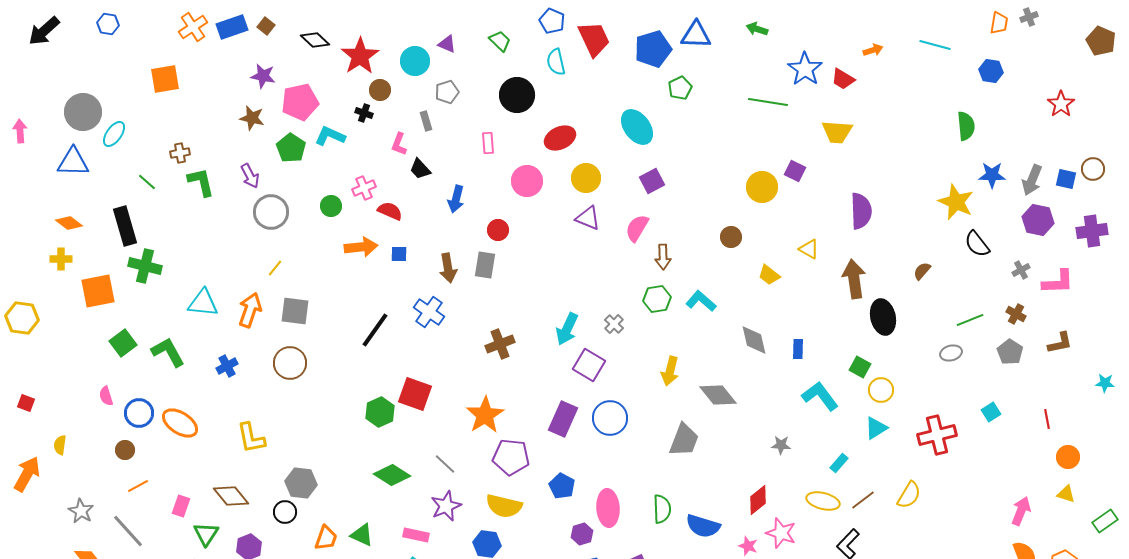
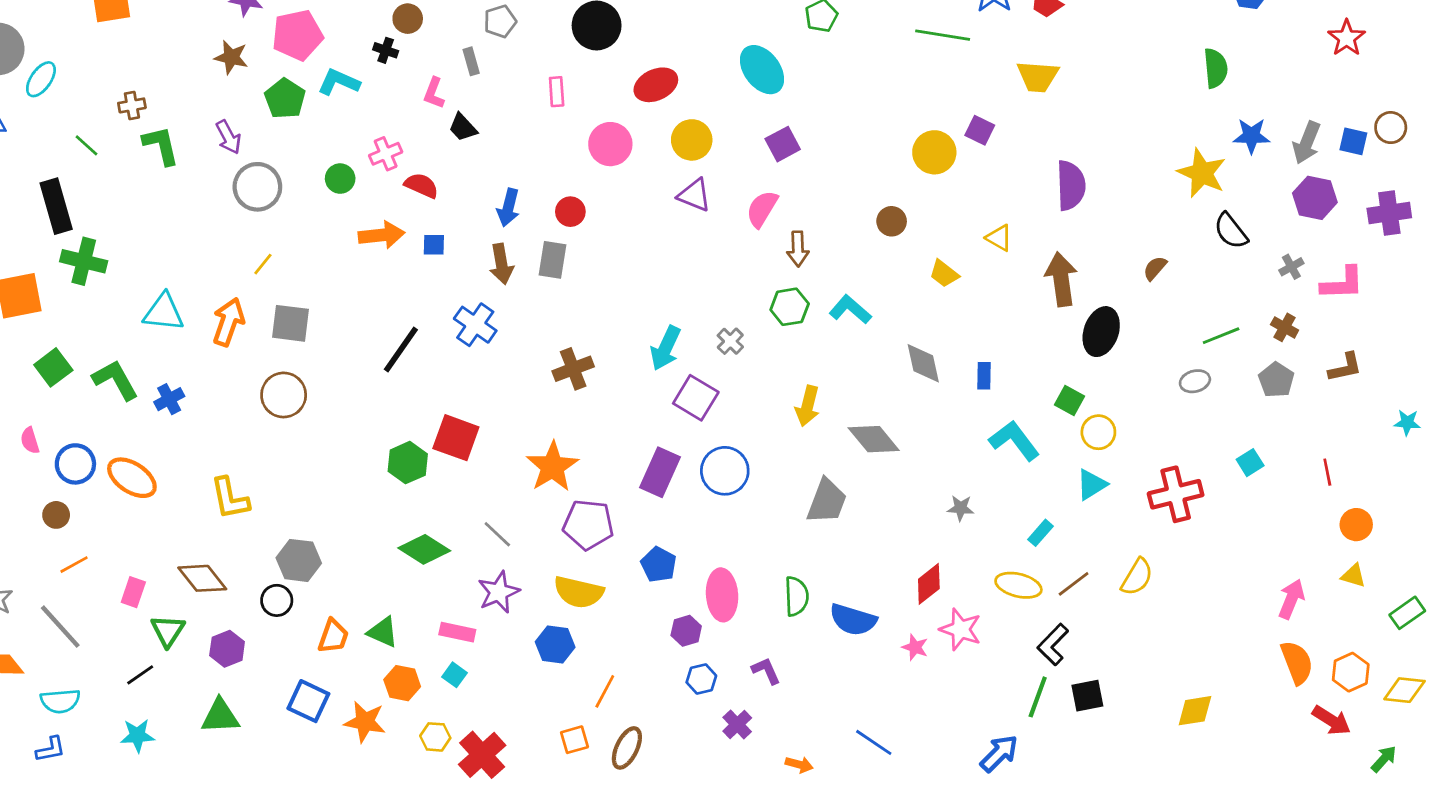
blue arrow: (456, 199) -> (508, 207), moved
black ellipse: (883, 317) -> (1101, 332), turned 32
blue cross: (227, 366) -> (169, 399), moved

